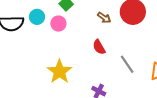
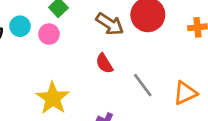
brown arrow: (104, 18) -> (110, 24), size x1.5

